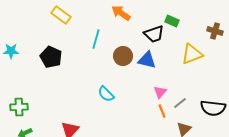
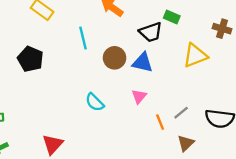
cyan line: (96, 39) -> (83, 38), turned -30
pink triangle: (160, 92) -> (139, 96), moved

